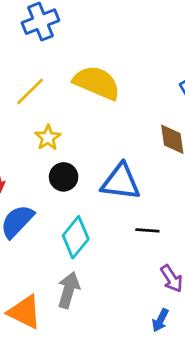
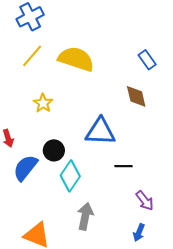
yellow line: (30, 91) -> (32, 56), moved
black circle: (64, 177) -> (54, 150), moved
gray arrow: (68, 290) -> (85, 216), moved

